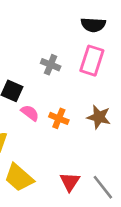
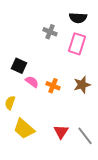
gray cross: (51, 65) -> (50, 32), moved
brown star: (99, 117) -> (82, 85), turned -30

